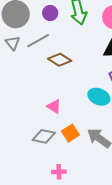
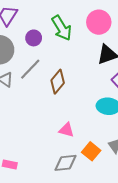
brown diamond: (60, 60) -> (58, 82), turned -65

